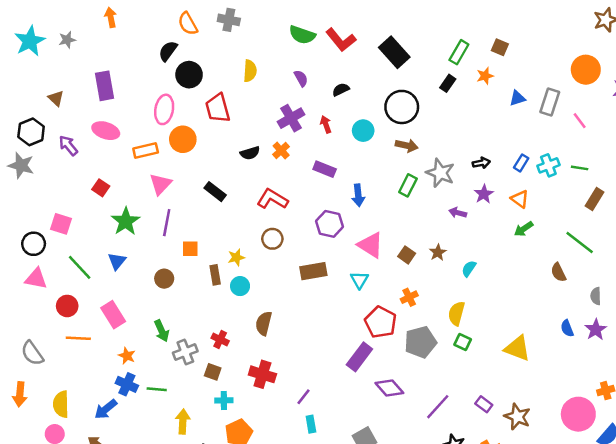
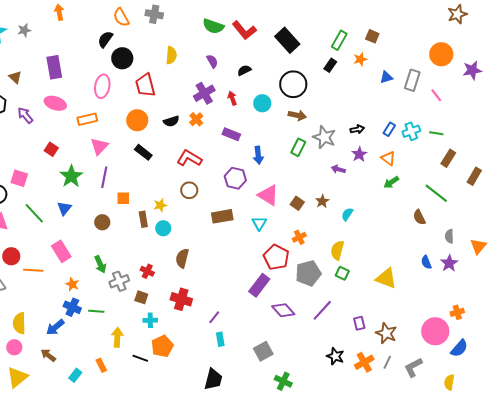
orange circle: (183, 139) -> (137, 120), moved
red circle: (67, 306) -> (11, 256), moved
purple rectangle: (484, 404) -> (359, 323), turned 40
purple line: (438, 407) -> (322, 310), moved

